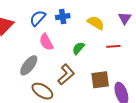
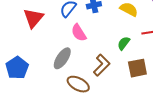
green semicircle: (78, 48) -> (124, 43), moved

